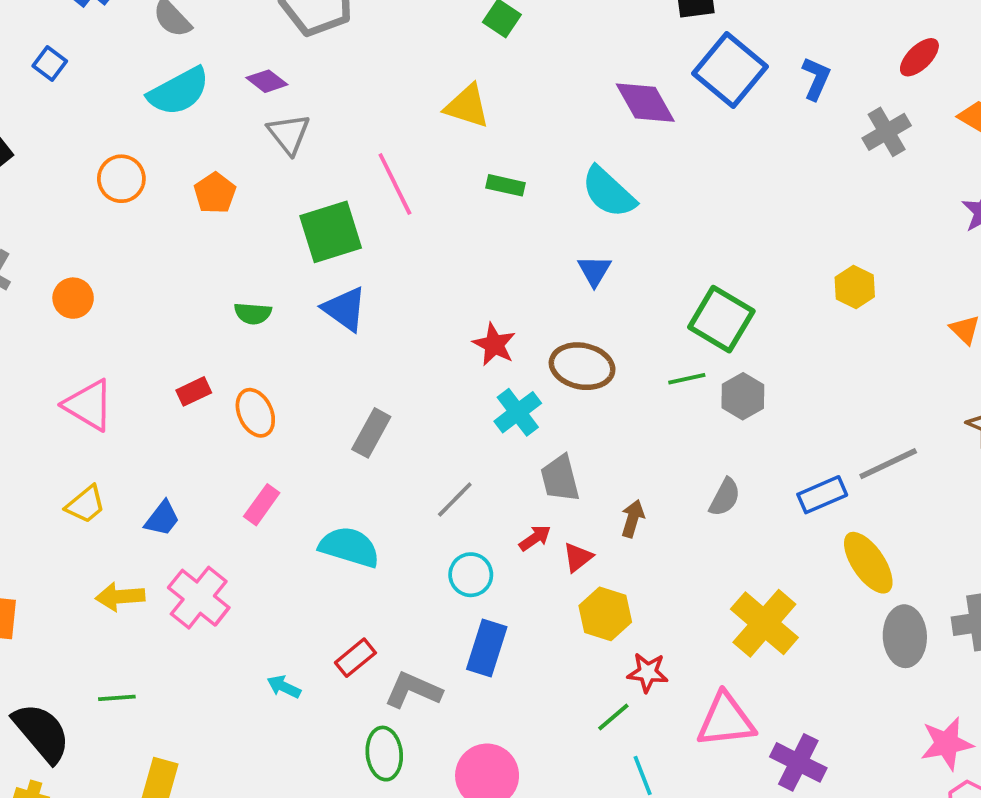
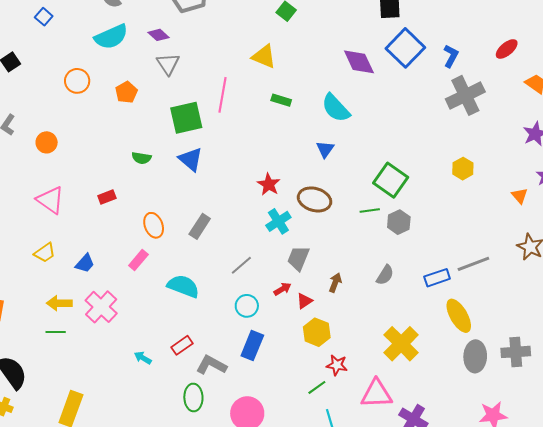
gray cross: (887, 132) -> (465, 95), moved, size x1.5
pink line: (395, 184) -> (222, 95), turned 32
orange ellipse: (255, 413) -> (154, 225), moved
gray trapezoid: (560, 478) -> (298, 258), turned 32
green line: (117, 698) -> (56, 332), moved

